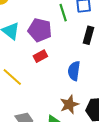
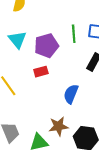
purple pentagon: (40, 30) -> (46, 46), turned 30

